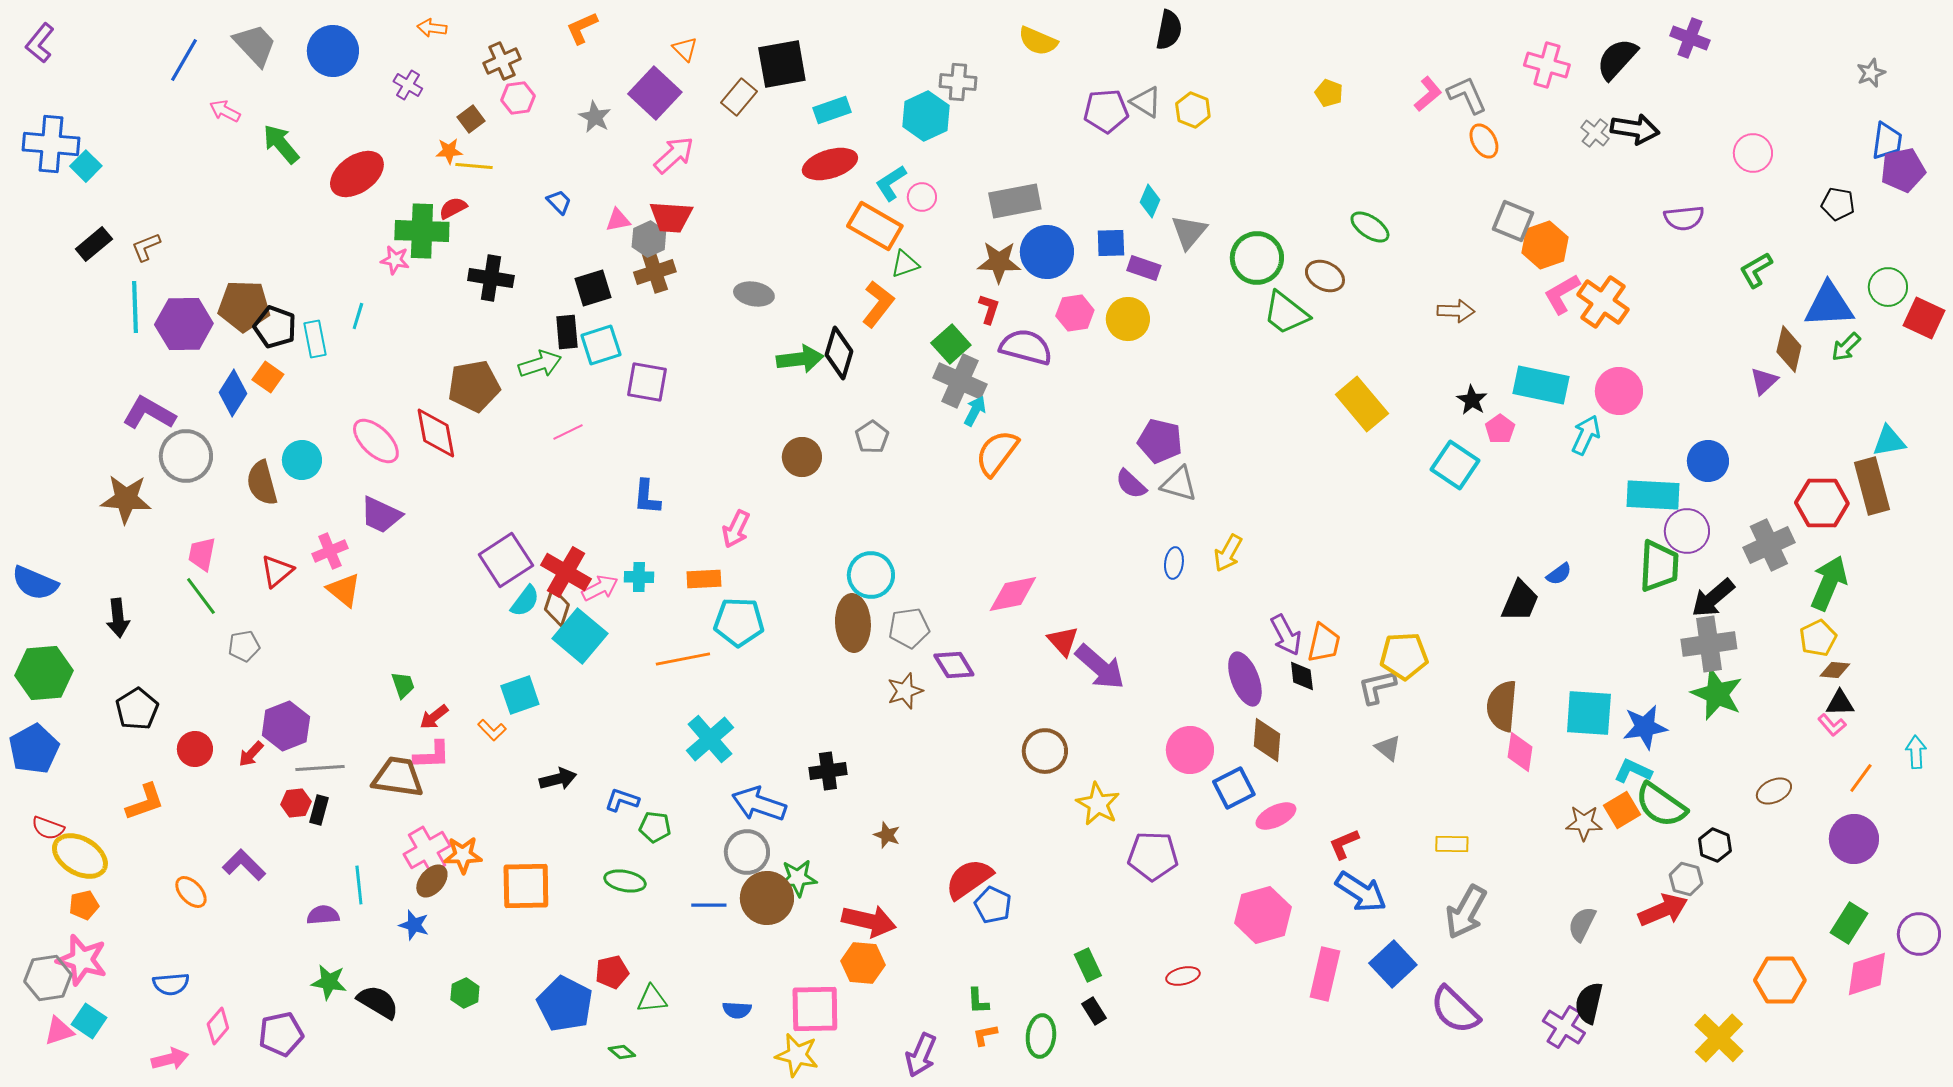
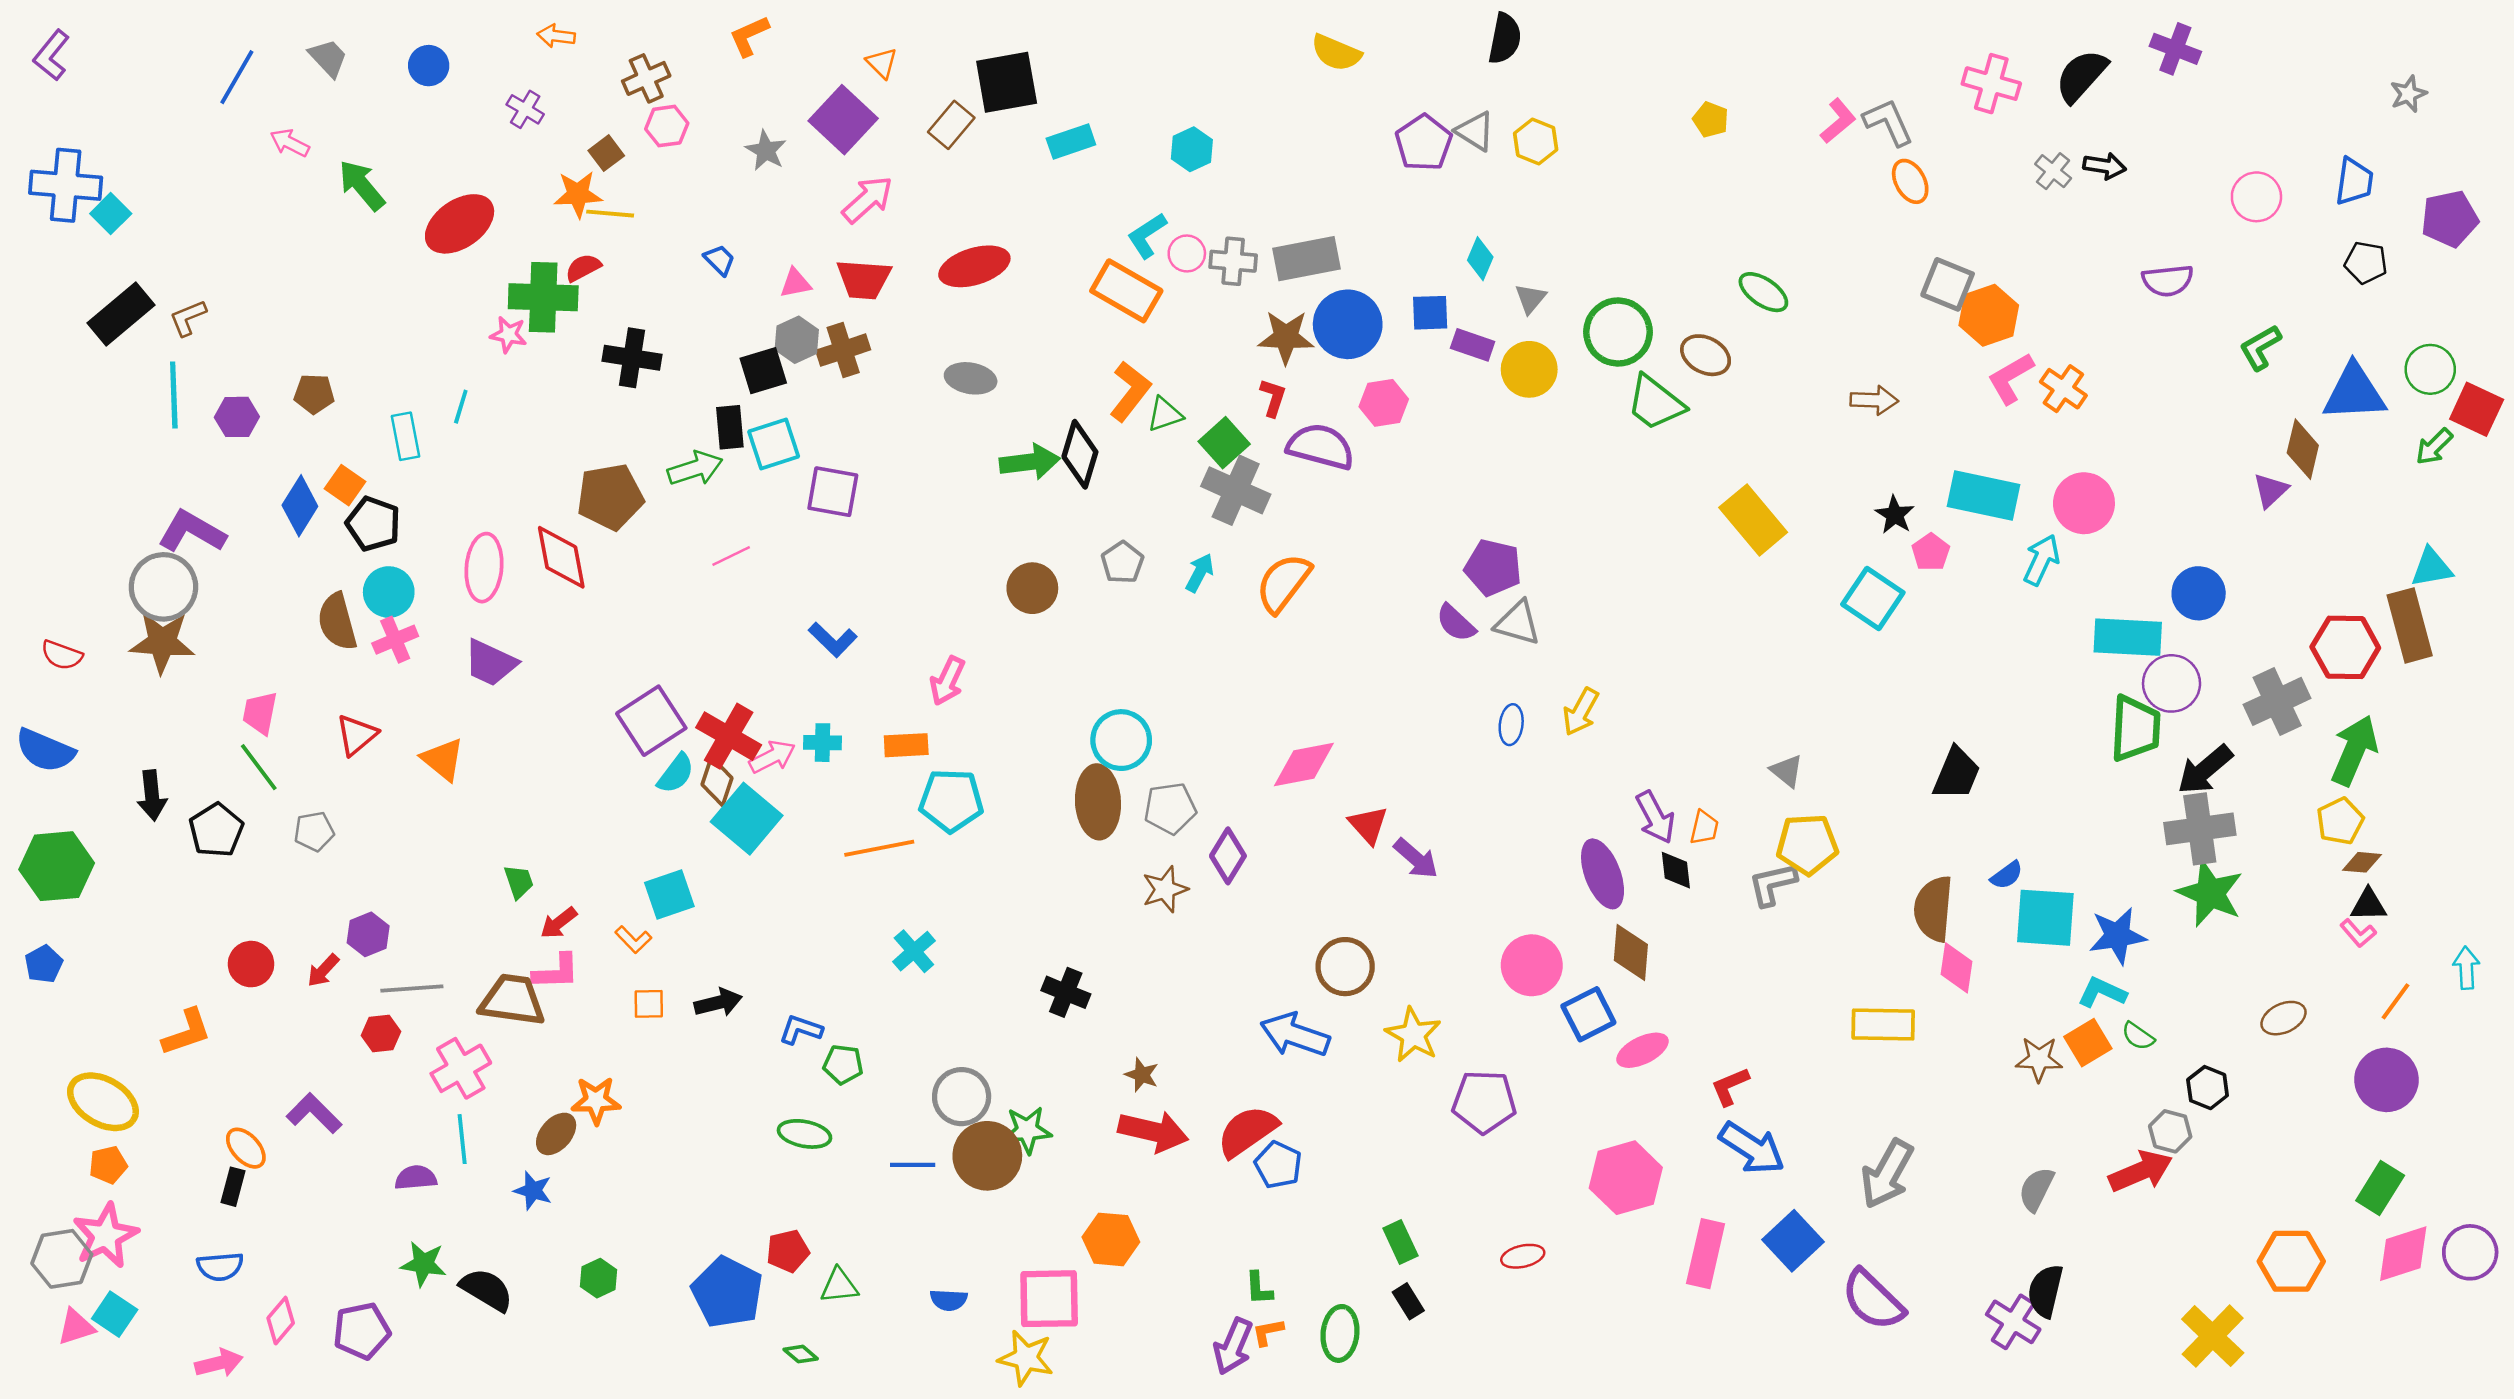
gray trapezoid: (255, 45) -> (328, 58), size x0.7
blue circle: (333, 51) -> (429, 66), size x0.6
gray cross: (958, 82) -> (1233, 261), moved
purple pentagon: (1106, 111) -> (1424, 143), turned -30
cyan hexagon: (926, 116) -> (1192, 149), size x0.7
black arrow: (1635, 129) -> (2105, 166), size x0.7
blue trapezoid: (1887, 141) -> (2354, 181), moved
orange star: (449, 151) -> (578, 194), size x1.4
red ellipse: (830, 164) -> (974, 266), moved
gray triangle: (1189, 232) -> (1530, 299), size x0.7
gray hexagon: (649, 239) -> (797, 340), moved
black rectangle: (94, 244) -> (121, 314), size x1.4
green triangle: (905, 264) -> (1165, 414), moved
orange cross: (1603, 302) -> (2063, 389), size x0.7
brown pentagon: (244, 306) -> (314, 394), size x0.6
yellow circle: (1128, 319) -> (1529, 369), moved
purple hexagon: (184, 324) -> (237, 417), size x0.6
black pentagon: (275, 327) -> (373, 524), moved
green arrow: (1846, 347) -> (2434, 447), moved
cyan arrow: (975, 411) -> (1200, 573), moved
pink ellipse: (376, 441) -> (484, 568), turned 51
gray circle: (186, 456) -> (163, 587), moved
blue L-shape: (647, 497) -> (833, 640), turned -51
pink cross: (330, 551) -> (395, 640), moved
blue semicircle: (1559, 574) -> (2007, 875), moved
orange trapezoid: (1324, 643) -> (1704, 828), size x0.7
purple diamond: (954, 665) -> (1228, 856), turned 63
purple arrow: (1100, 667) -> (1416, 858), size x0.7
black pentagon: (137, 709) -> (216, 830), moved
purple hexagon: (286, 726) -> (368, 934), size x0.7
cyan cross: (710, 739) -> (914, 951), size x0.7
gray triangle: (1388, 748) -> (1787, 771), moved
blue pentagon: (34, 749) -> (44, 964), size x0.6
black cross: (828, 771) -> (1066, 992), turned 30
blue arrow: (759, 804) -> (1295, 1035), moved
green semicircle: (1661, 805) -> (2138, 1036), size x0.5
black rectangle: (319, 810) -> (233, 1187), moved
red semicircle: (48, 828) -> (62, 655), moved
yellow rectangle: (1452, 844) -> (1883, 1025), moved, size x1.5
pink cross: (427, 850) -> (461, 1068), moved
orange square: (526, 886) -> (649, 1004), moved, size x0.5
red arrow: (869, 921) -> (1153, 1131), moved
purple circle: (1919, 934) -> (2470, 1252), moved
pink star: (82, 960) -> (106, 1236), turned 30
purple arrow: (921, 1055) -> (1233, 1346), moved

